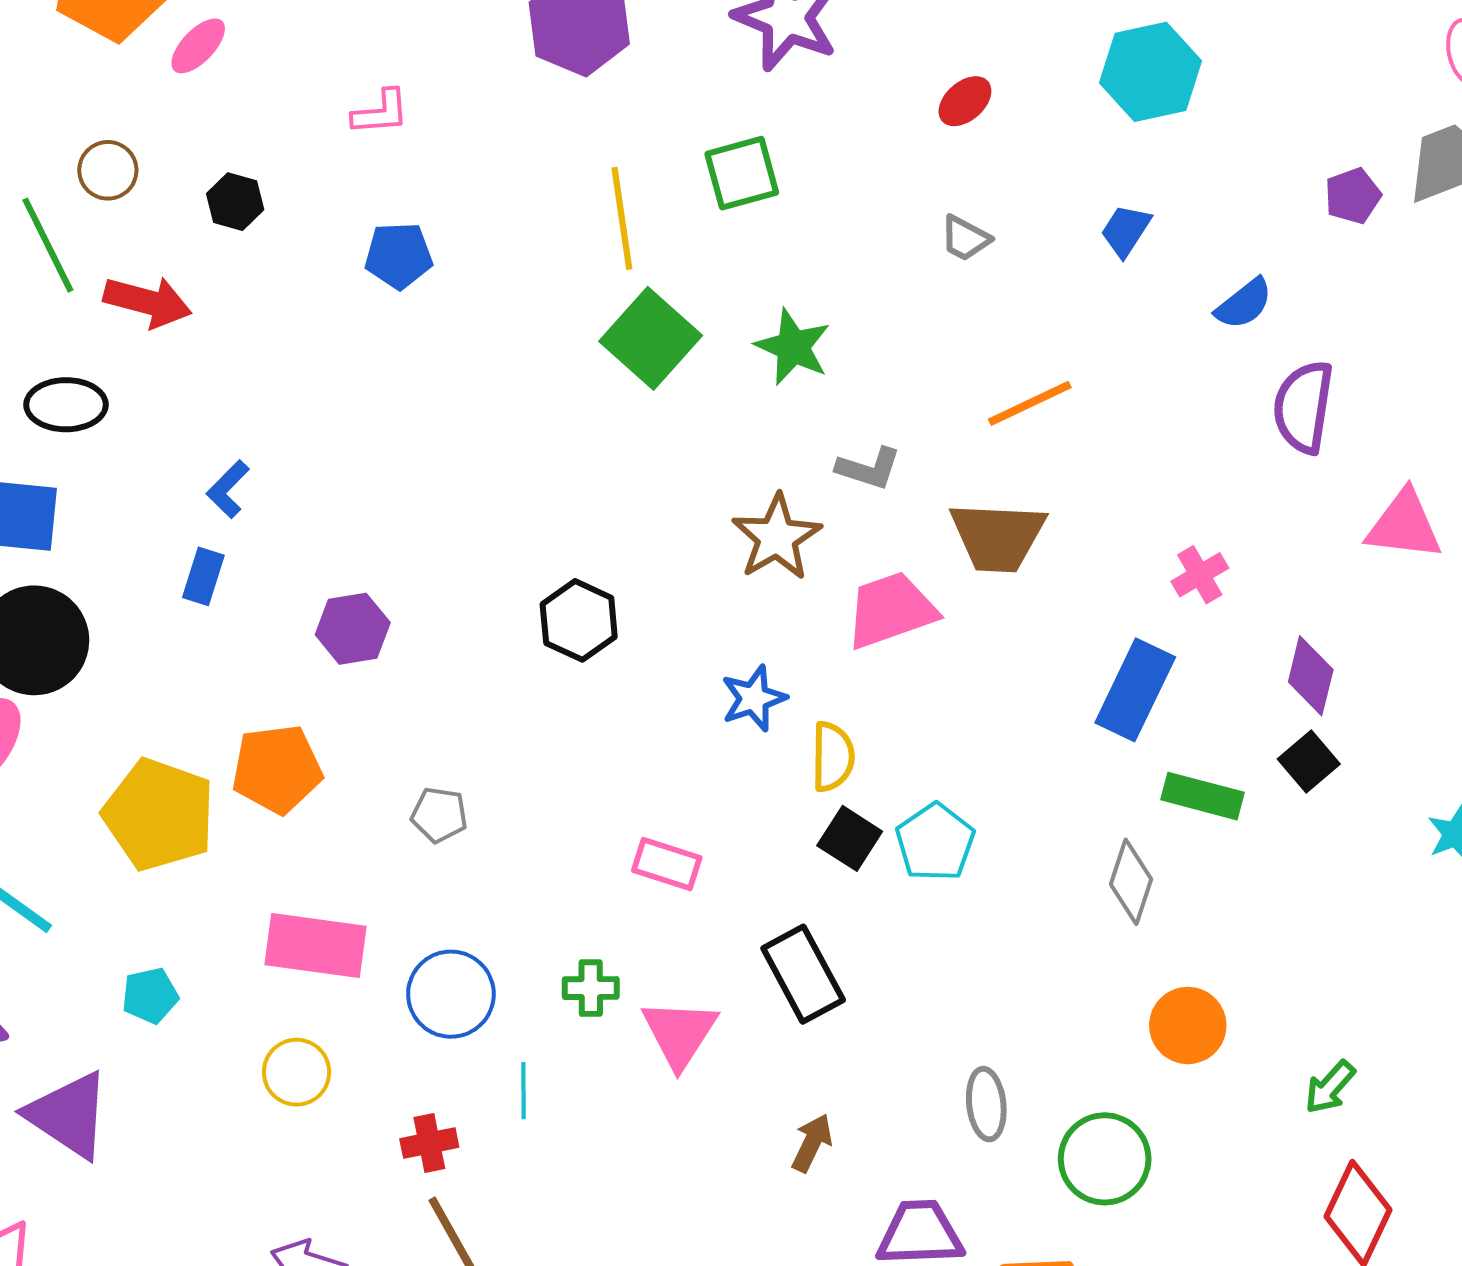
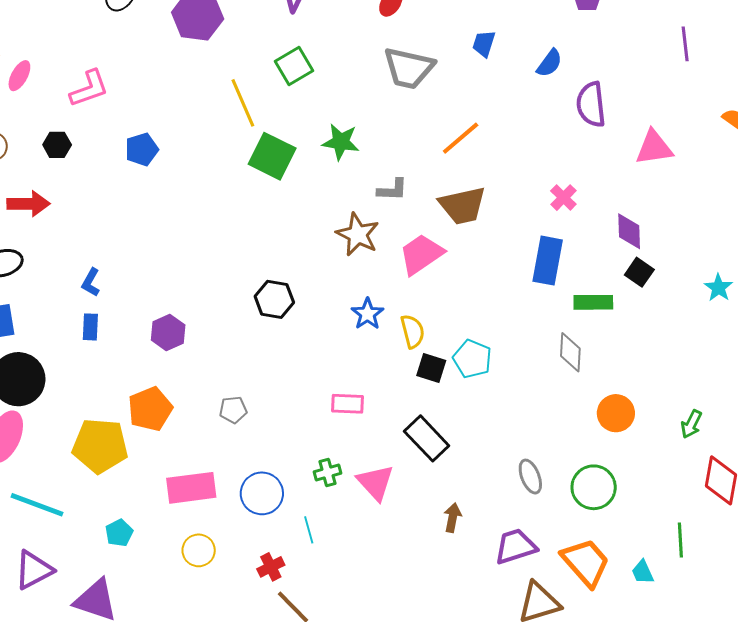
pink L-shape: (381, 112) -> (89, 88), moved, size x1.4
gray trapezoid: (965, 238) -> (409, 68), size x2.0

